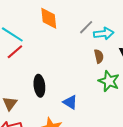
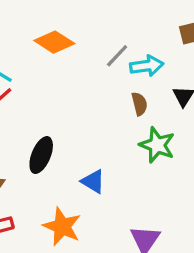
orange diamond: (49, 18) -> (54, 42), turned -50
black ellipse: (39, 86) -> (41, 155), turned 30

